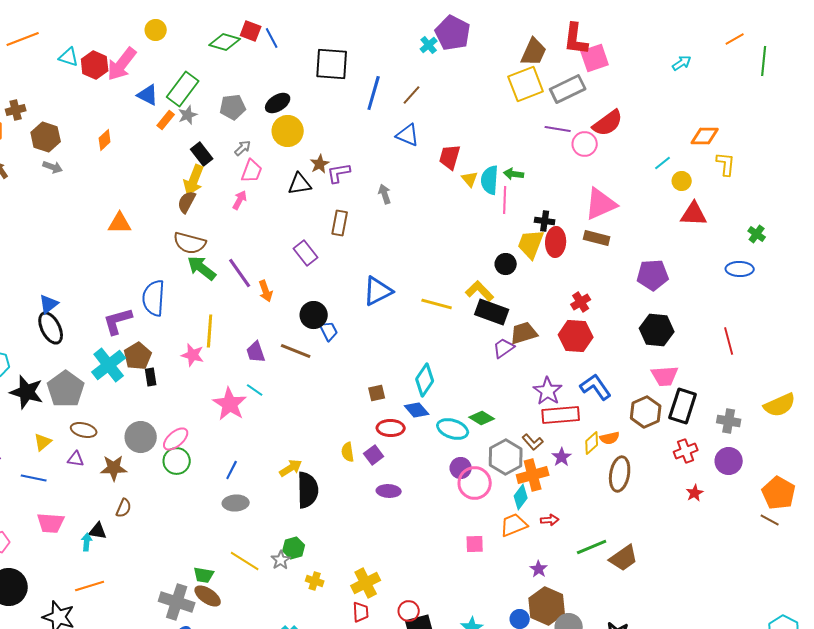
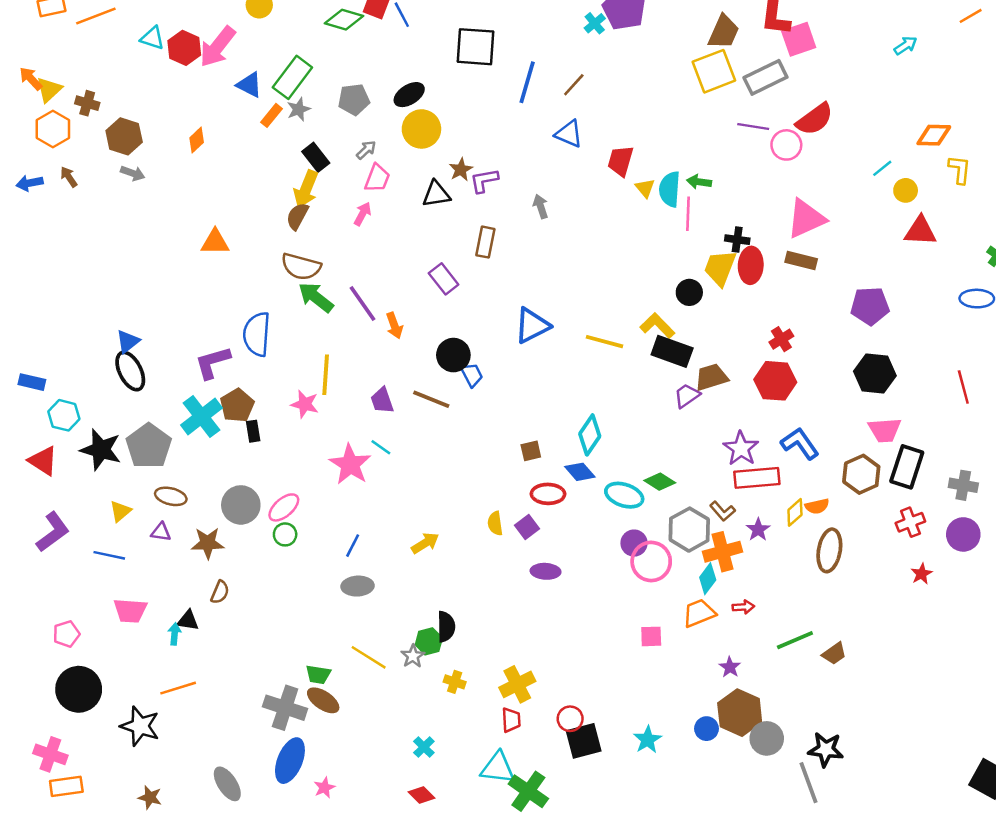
brown cross: (16, 110) -> (87, 103), turned 30
green circle: (177, 461) -> (285, 534), size x0.7
black semicircle: (308, 490) -> (446, 627), moved, size x0.7
brown trapezoid: (624, 558) -> (834, 654), size x0.7

